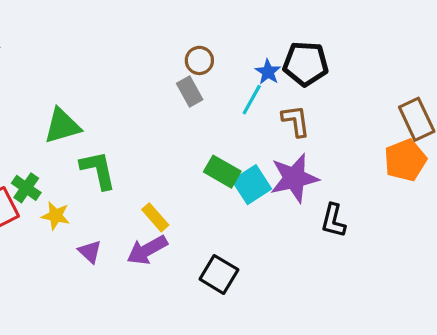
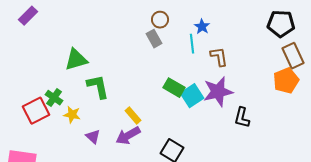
black pentagon: (306, 64) -> (281, 24), moved
cyan line: (252, 100) -> (192, 44), turned -36

